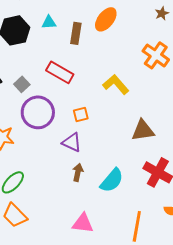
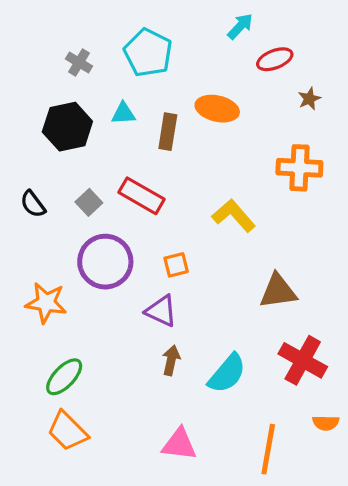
orange ellipse: (106, 19) -> (217, 109), turned 65
orange cross: (156, 55) -> (299, 168), turned -32
gray square: (22, 84) -> (89, 202), moved

